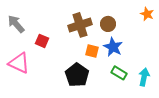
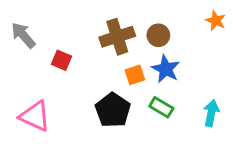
orange square: (92, 51) -> (135, 75), turned -32
pink triangle: (19, 63) -> (35, 116), moved
green rectangle: (119, 73) -> (161, 107), moved

